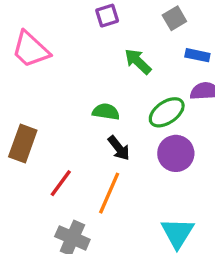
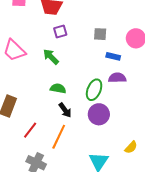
gray square: (174, 18) -> (100, 34), turned 32
green arrow: (138, 61) -> (51, 57), moved
green ellipse: (167, 112) -> (94, 90), turned -35

